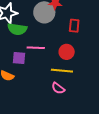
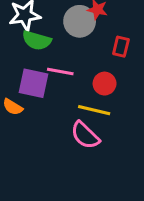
purple square: (19, 58) -> (33, 83), size x1.5
pink semicircle: (58, 88) -> (85, 135), size x1.5

